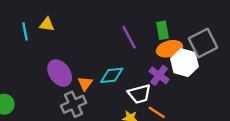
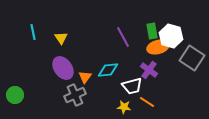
yellow triangle: (47, 24) -> (61, 38), moved, turned 48
gray square: (203, 43) -> (192, 58), moved, turned -30
white hexagon: (185, 63) -> (171, 36), moved

